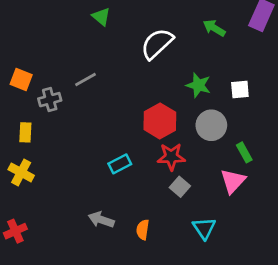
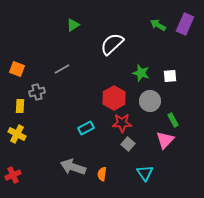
green triangle: (101, 17) -> (73, 25), turned 48
green arrow: (214, 28) -> (158, 25), moved
gray cross: (50, 100) -> (37, 92), moved
gray arrow: (101, 220) -> (73, 167), size x1.4

